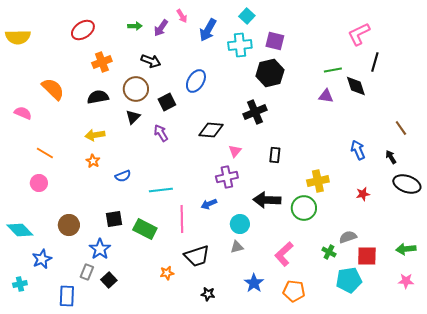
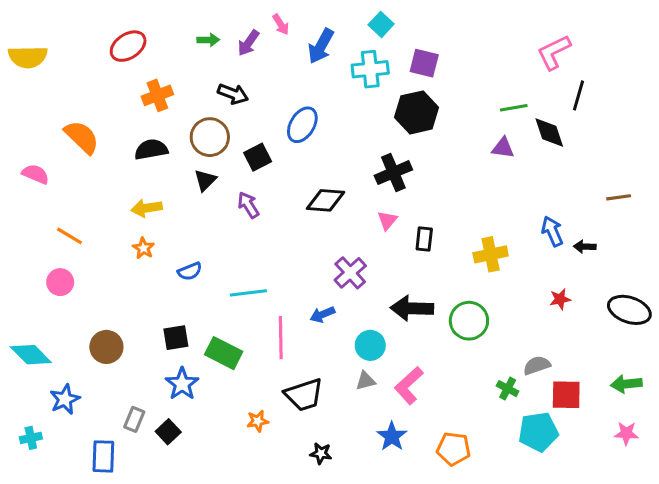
brown line: (401, 128) -> (619, 197), turned -63
pink triangle: (235, 151) -> (387, 220), moved
black arrow: (391, 157) -> (585, 247), moved, turned -56
purple cross: (227, 177) -> (350, 273), turned -30
yellow cross: (318, 181) -> (491, 254), moved
black ellipse: (407, 184) -> (629, 310), moved
blue star: (100, 249) -> (182, 384), moved
pink L-shape: (284, 254) -> (409, 385), moved

